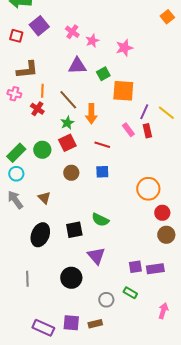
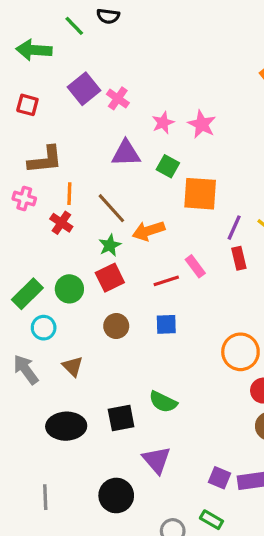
purple square: (39, 26) -> (84, 89), moved
pink star: (92, 41) -> (163, 123), moved
pink star: (124, 48) -> (202, 124), turned -30
green square: (103, 74) -> (168, 166), turned -32
orange arrow: (91, 114) -> (148, 231), turned 72
pink rectangle: (128, 130) -> (195, 266), moved
red line: (102, 145) -> (166, 281), turned -35
cyan circle: (16, 174) -> (44, 328), moved
black ellipse: (40, 235) -> (66, 426), turned 65
purple square: (135, 267) -> (220, 478), turned 32

